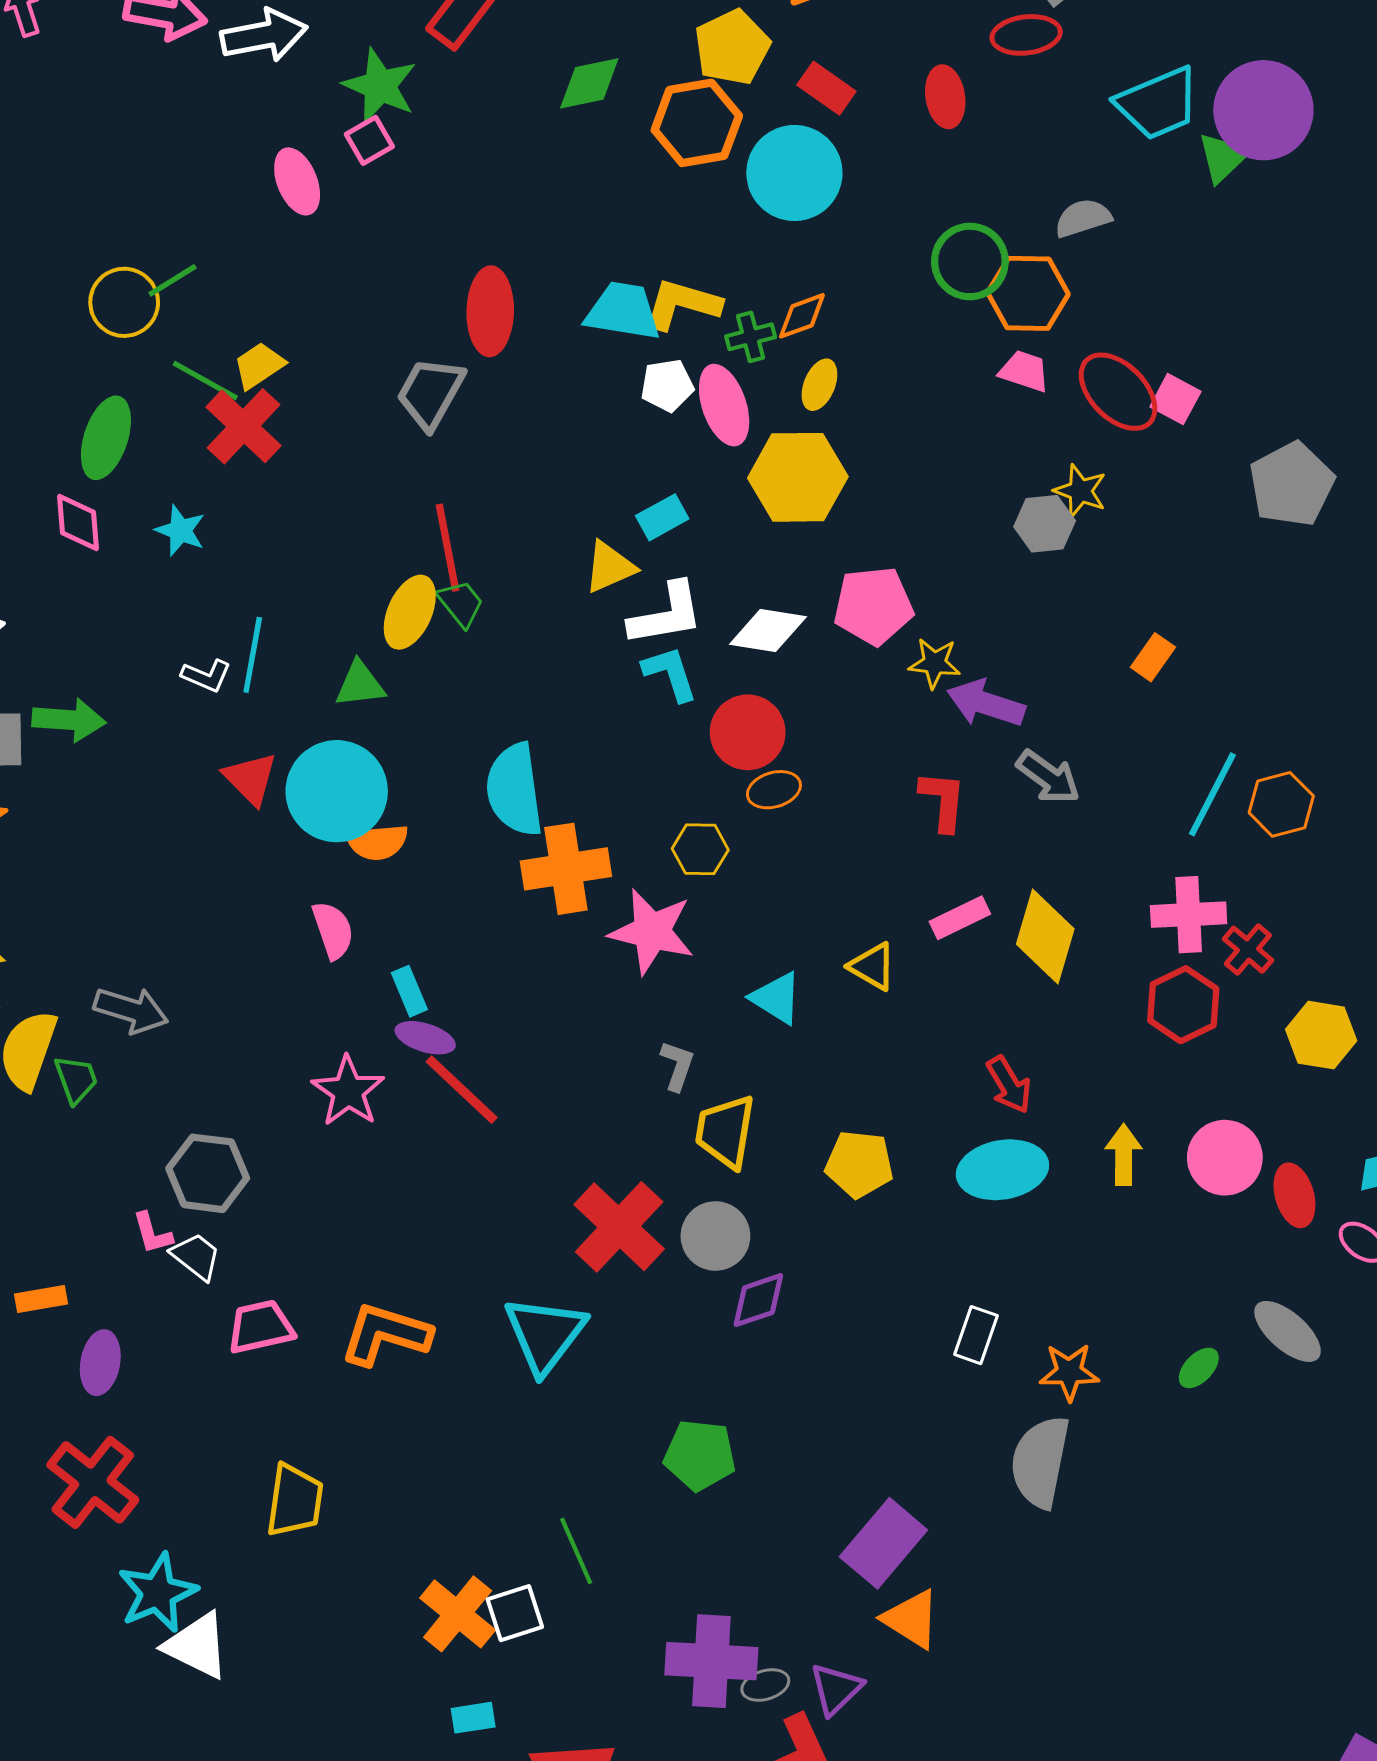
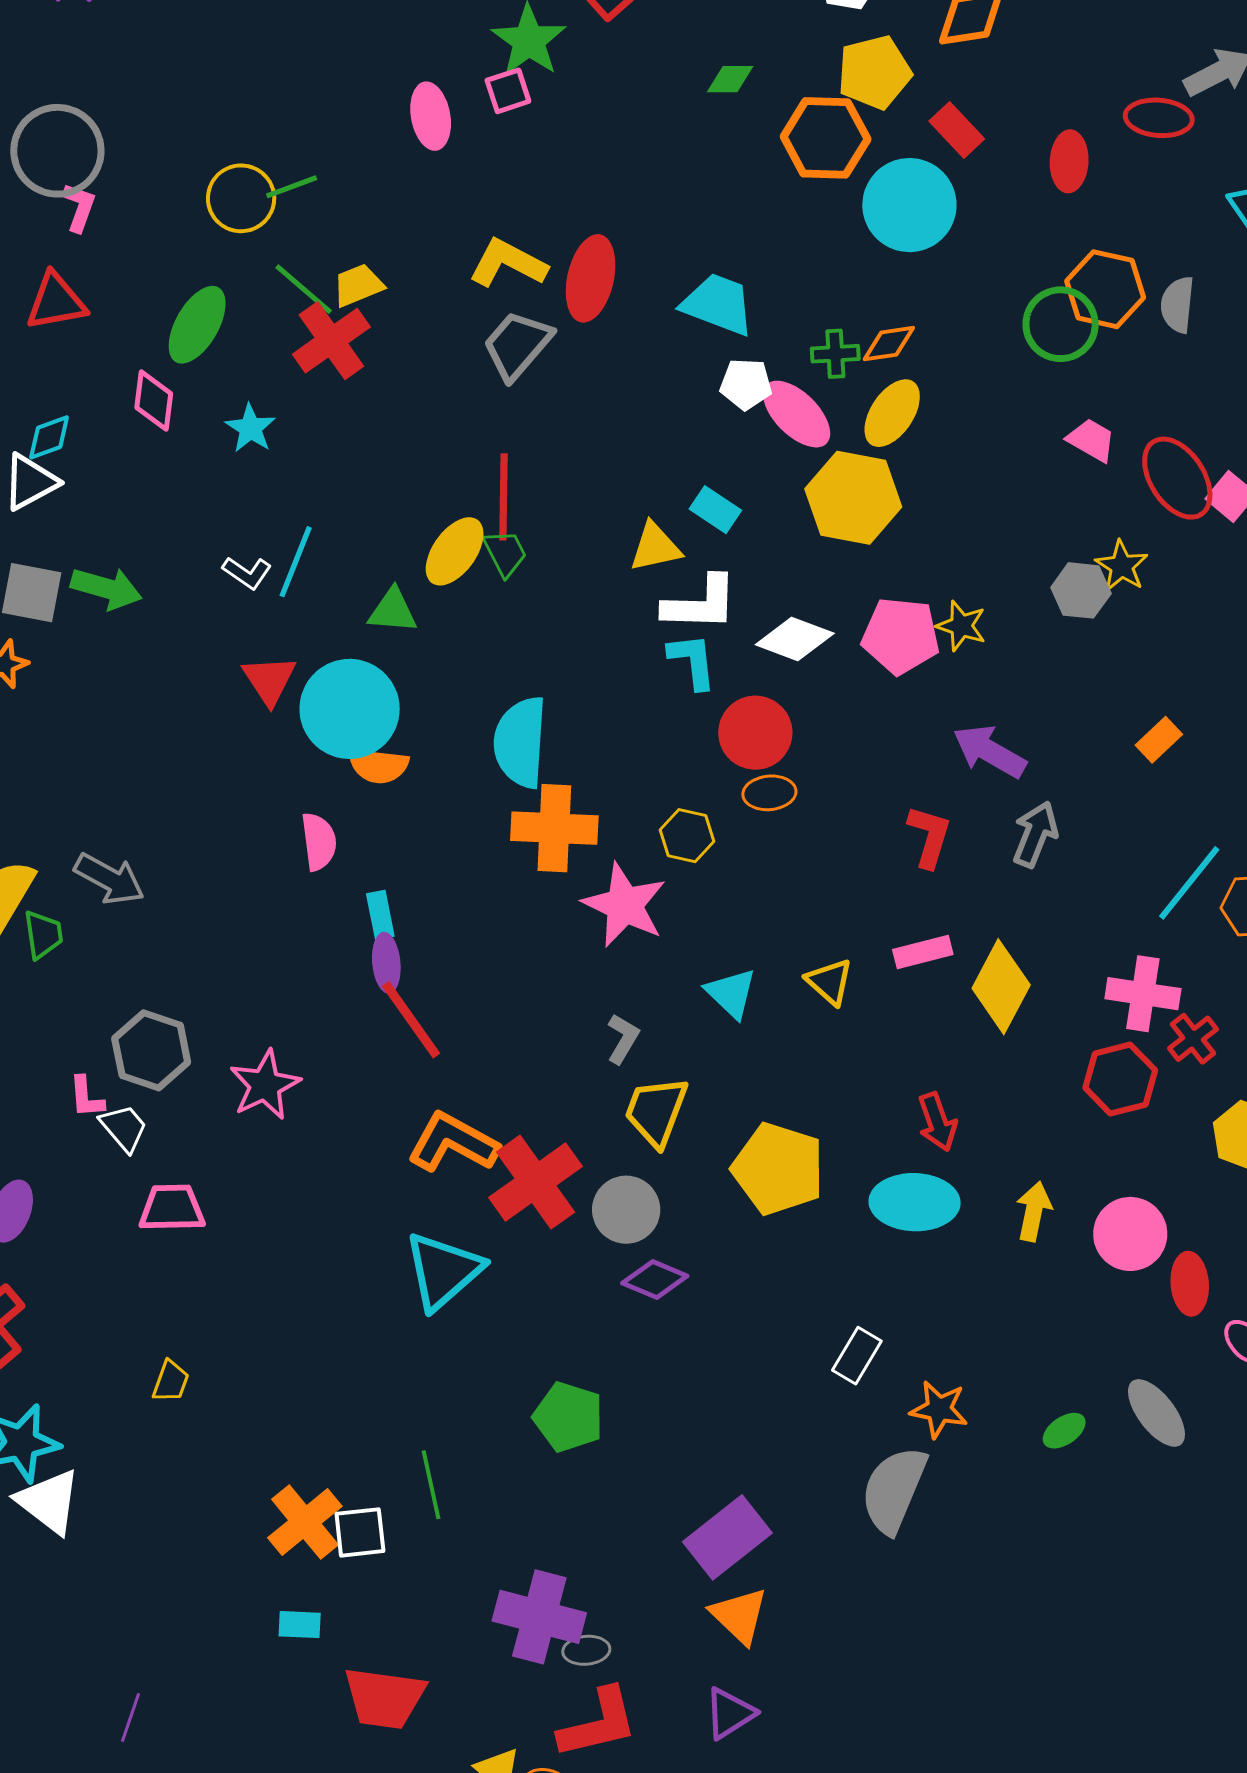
green diamond: (589, 83) -> (730, 79), size x0.7
gray semicircle: (1083, 218) -> (1178, 305), turned -78
orange hexagon: (1028, 293) -> (1105, 289), moved
yellow L-shape: (682, 304) -> (508, 263), moved
yellow ellipse: (819, 385) -> (892, 413), size x1.4
pink ellipse: (724, 405) -> (797, 414), turned -38
cyan rectangle: (662, 517) -> (715, 510), turned 51
yellow star: (934, 663) -> (961, 626), moved
gray arrow: (1048, 777) -> (1035, 834), turned -116
purple ellipse: (425, 1038) -> (386, 963), turned 56
pink star: (348, 1091) -> (265, 1085), moved
yellow pentagon: (859, 1164) -> (778, 1169), size x1.4
purple diamond: (758, 1300) -> (655, 1280), turned 30
orange L-shape: (385, 1334) -> (453, 1143), moved
yellow trapezoid: (295, 1501) -> (171, 1381), size x0.6
purple triangle: (836, 1689) -> (730, 1713), moved

